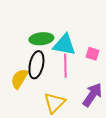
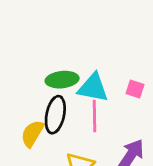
pink square: (92, 54) -> (135, 89), moved

